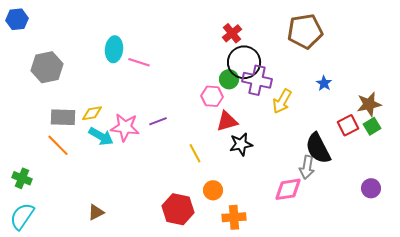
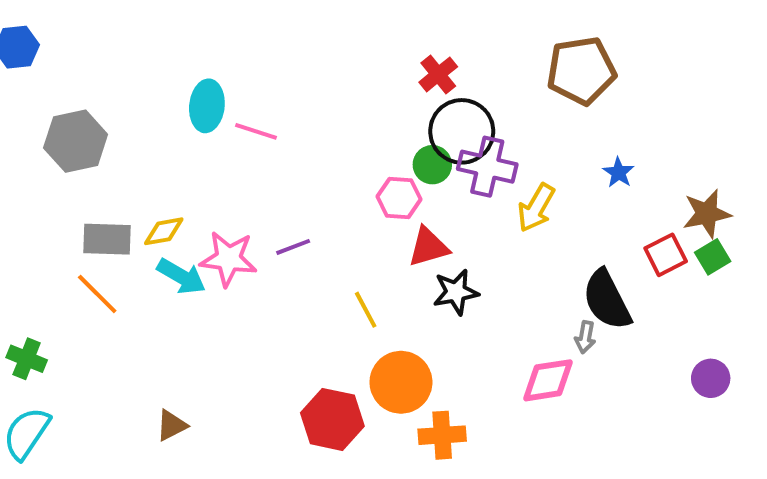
gray arrow: (307, 167) -> (585, 337), size x0.7
orange circle: (213, 190) -> (401, 382), size x1.6

